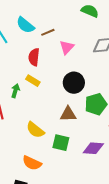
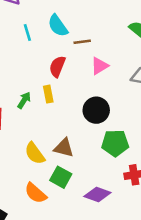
yellow rectangle: (33, 81) -> (48, 94), turned 32
brown triangle: (68, 114) -> (64, 148), moved
orange semicircle: (32, 163) -> (36, 193), moved

